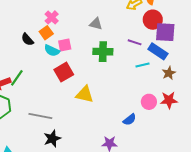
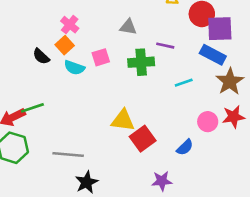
purple line: (135, 42) -> (165, 46), moved
pink square: (65, 45) -> (101, 57), moved
cyan line: (142, 65) -> (184, 83), moved
red square: (64, 72) -> (143, 139), moved
brown star: (169, 73) -> (230, 81), size x1.5
green line: (17, 78) -> (32, 108), turned 42

